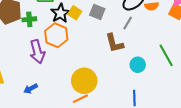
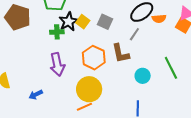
green cross: (29, 19) -> (57, 32), moved
orange hexagon: (56, 35) -> (94, 58), moved
purple arrow: (37, 52) -> (57, 64), moved

